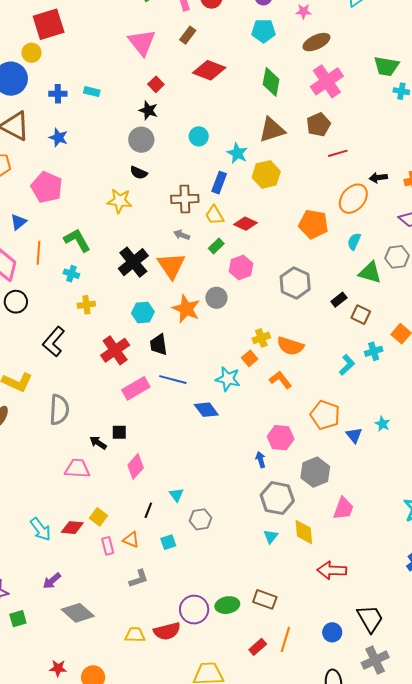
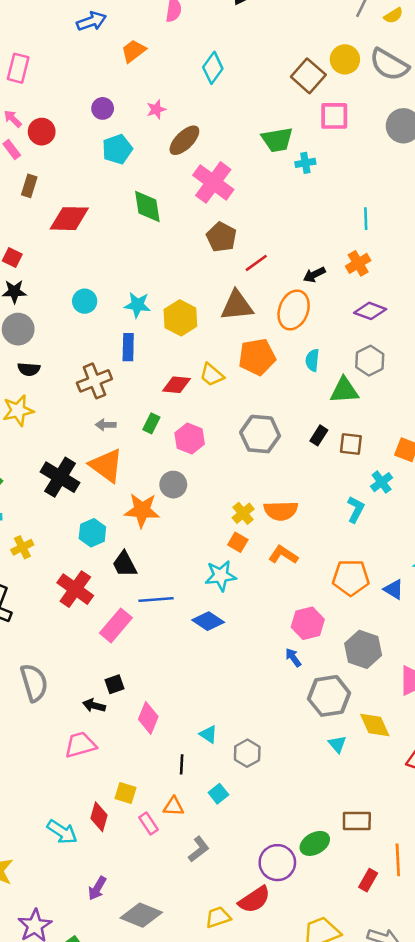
brown triangle: (272, 130) -> (237, 306), moved, turned 32
yellow trapezoid: (214, 215) -> (212, 375), moved
red diamond: (72, 528) -> (99, 817), turned -60

